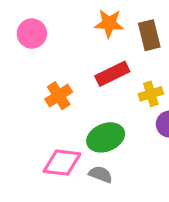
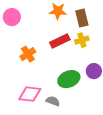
yellow cross: (151, 94) -> (82, 40), moved
green ellipse: (106, 137) -> (69, 79), moved

